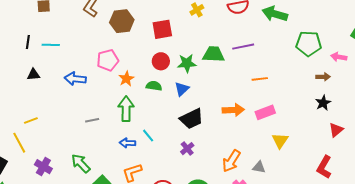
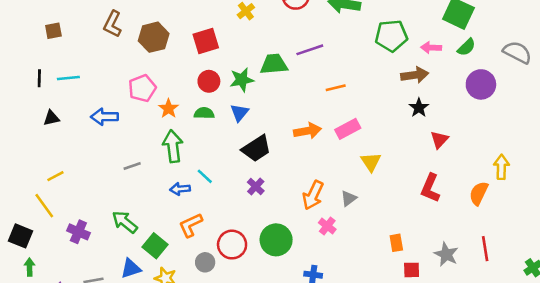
brown arrow: (323, 77) -> (415, 75), size x1.5
gray triangle: (259, 167) -> (349, 198), turned -40

